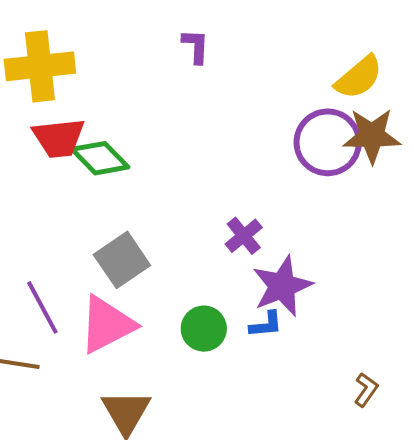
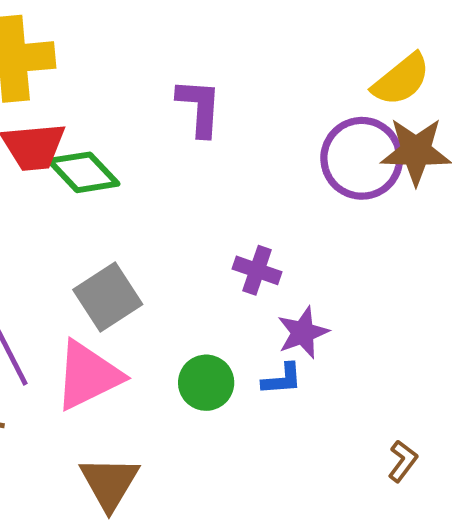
purple L-shape: (196, 46) -> (199, 107), moved, size x1.4
purple cross: (244, 236) -> (257, 270), turned -33
purple star: (282, 286) -> (303, 333), size x0.7

